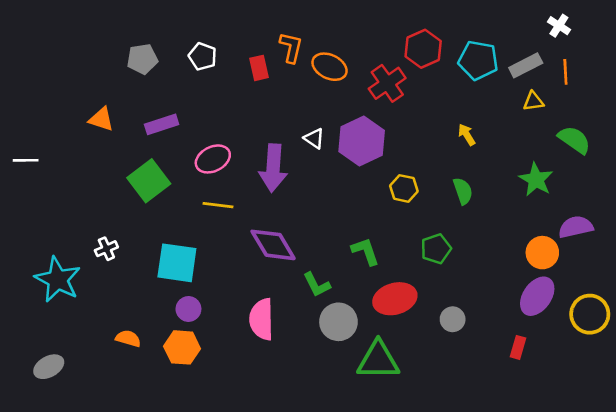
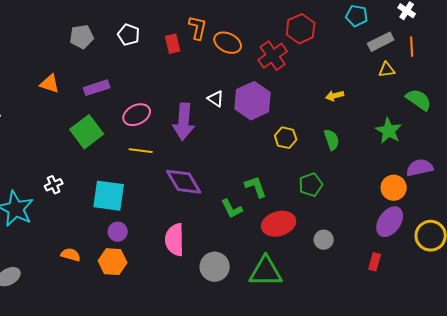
cyan pentagon: (478, 60) -> (357, 16), moved, size x0.7
yellow arrow: (467, 135) -> (335, 96), turned -72
green L-shape: (317, 285) -> (232, 209), moved
gray circle: (338, 322) -> (215, 267), moved

